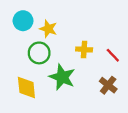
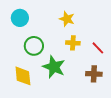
yellow star: (48, 29) -> (67, 19), moved
brown cross: (108, 85) -> (94, 74), turned -35

